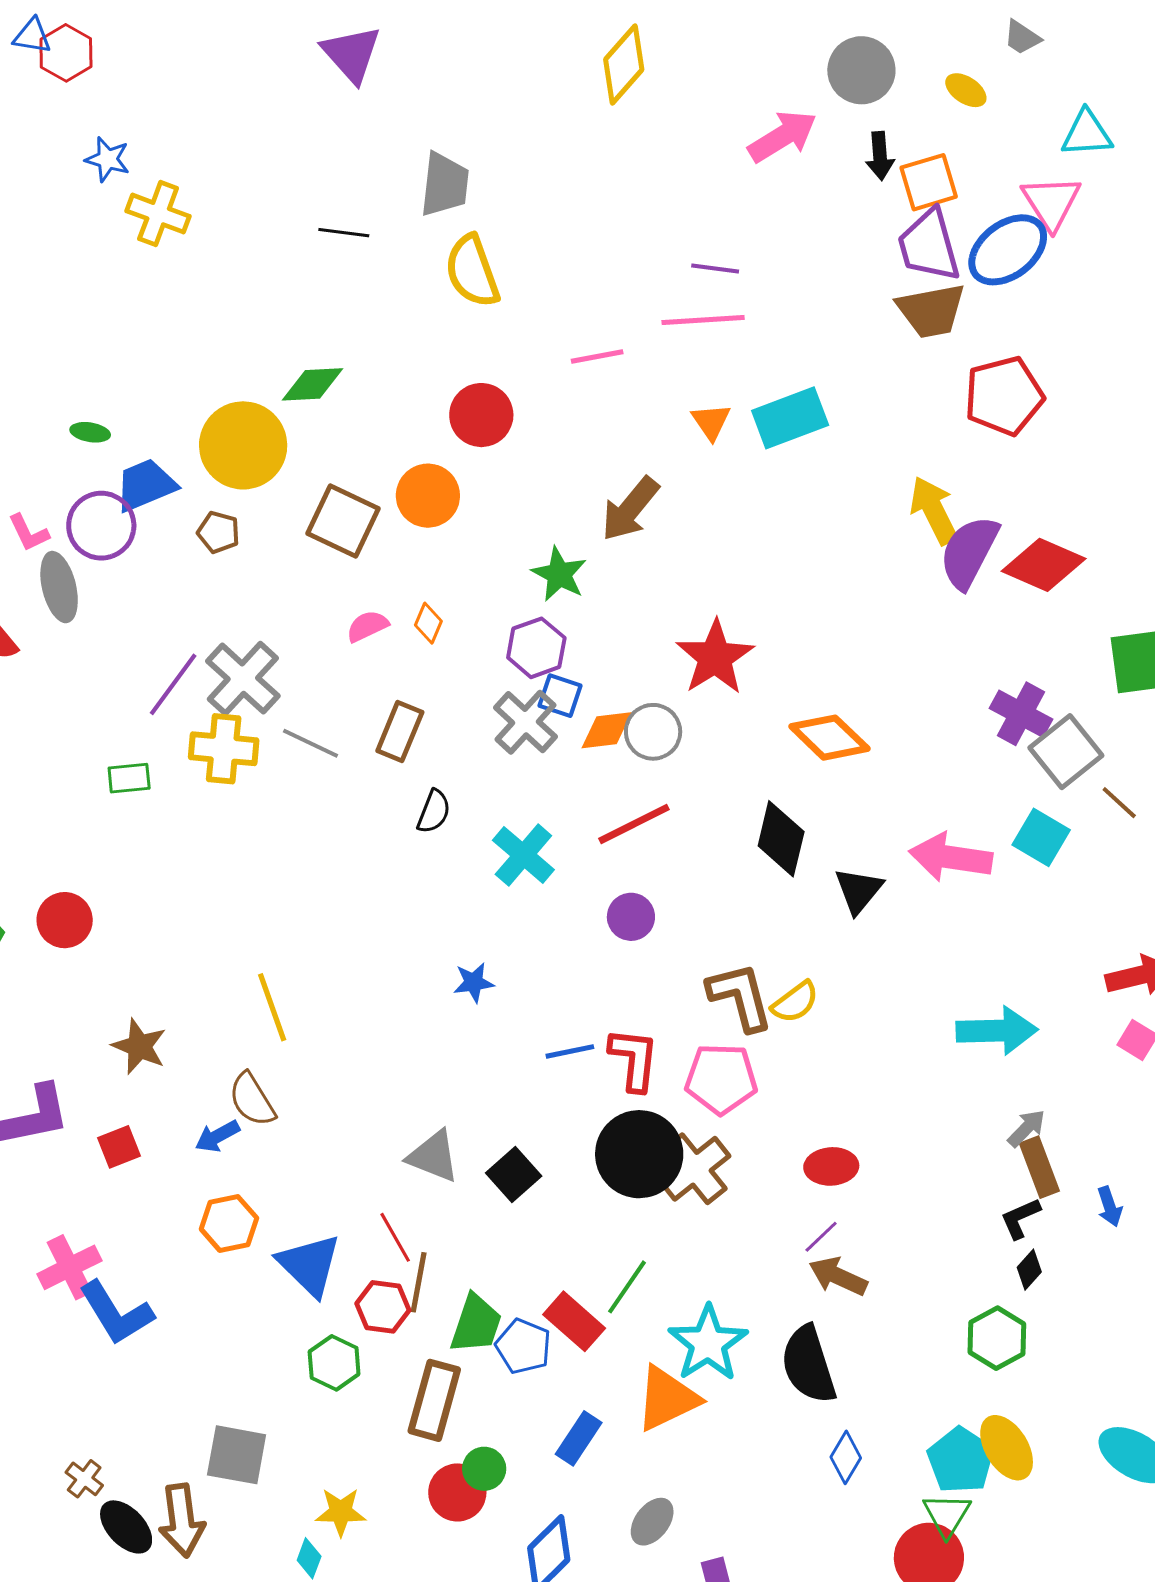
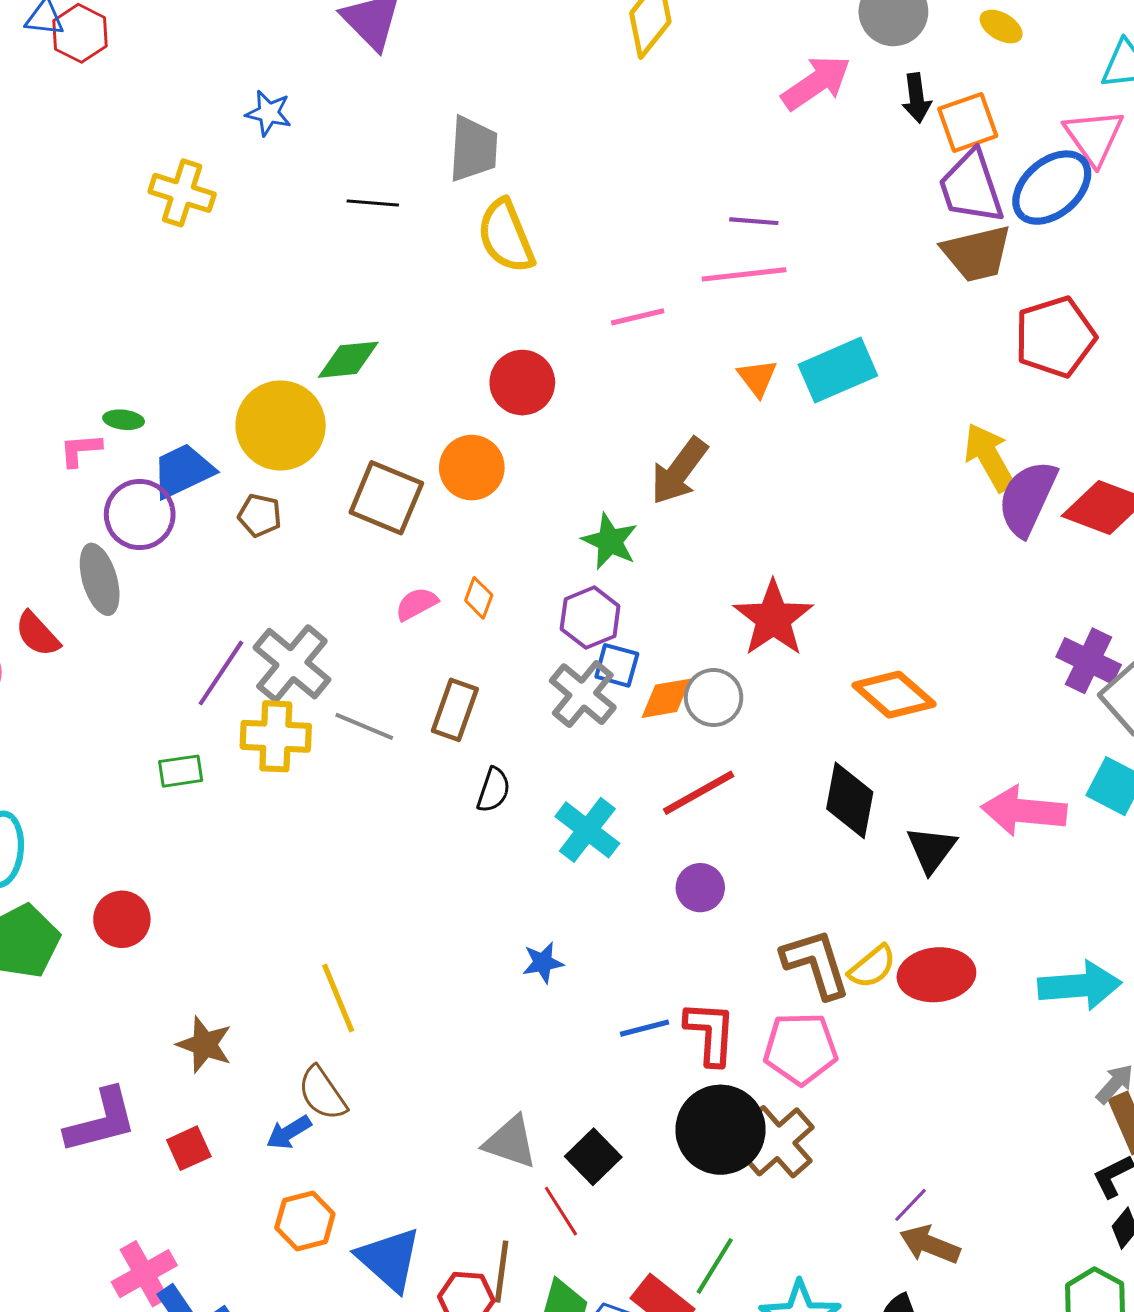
blue star: (108, 159) -> (269, 113), moved
pink L-shape: (29, 533) -> (80, 450), moved, turned 114
red ellipse: (831, 1166) -> (936, 975), moved, size x1.4
red line: (395, 1237) -> (561, 1211), moved

